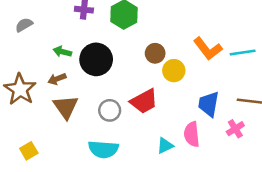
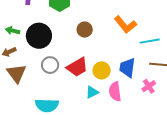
cyan line: (243, 52) -> (150, 41), moved
yellow circle: (174, 71) -> (102, 70), moved
gray circle: (110, 110) -> (50, 65), moved
cyan triangle: (165, 146) -> (92, 92), moved

